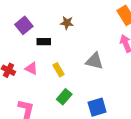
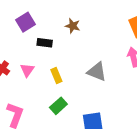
pink triangle: (31, 68) -> (27, 70), turned 32

